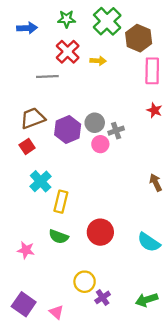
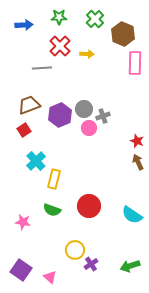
green cross: (107, 21) -> (95, 19), size x0.7
red star: (154, 110) -> (137, 141), moved

